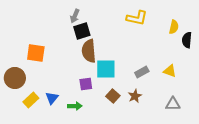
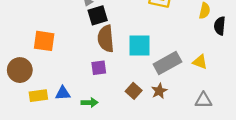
cyan square: (106, 69) -> (140, 46), moved
gray rectangle: (142, 72) -> (167, 63), size x1.6
purple square: (86, 84) -> (99, 68), moved
blue triangle: (52, 98) -> (63, 93), turned 48
yellow rectangle: (31, 100) -> (38, 96), turned 35

